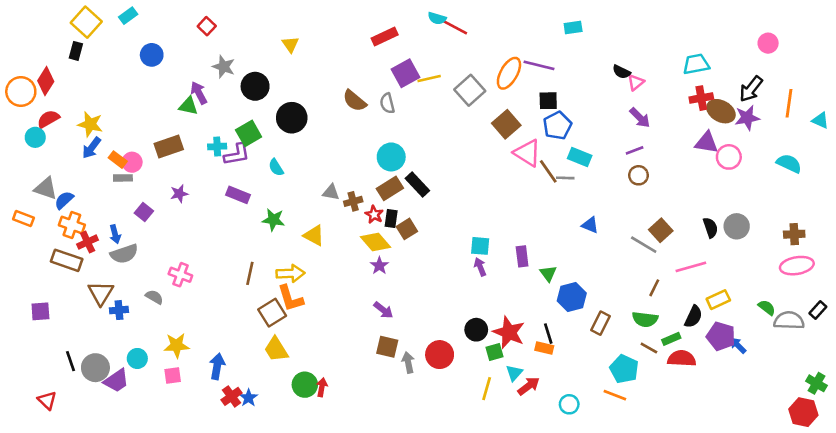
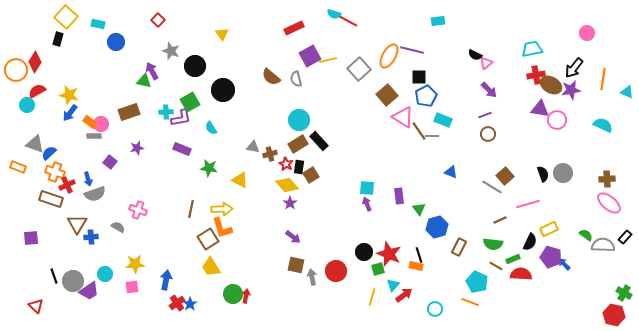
cyan rectangle: (128, 16) -> (98, 24), moved, turned 48
pink ellipse: (797, 266) -> (609, 203), turned 50
brown line: (654, 288) -> (500, 220), turned 40

